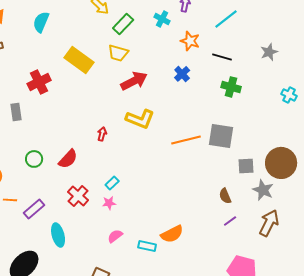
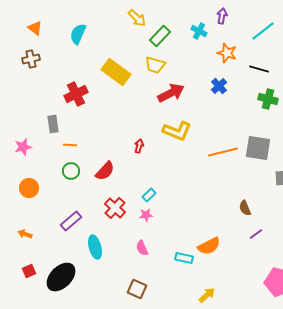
brown semicircle: (225, 196) -> (245, 208), moved
orange line: (10, 200) -> (70, 145), moved
purple line: (230, 221) -> (256, 234), moved
pink semicircle: (115, 236) -> (142, 248), moved, turned -77

